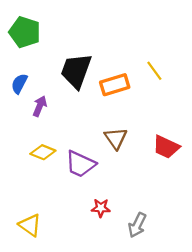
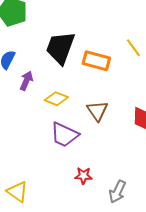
orange rectangle: (115, 85) -> (96, 61), turned 32
yellow diamond: (43, 152) -> (56, 99), moved

